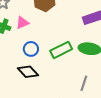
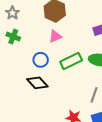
pink triangle: (22, 23) -> (55, 36), moved

